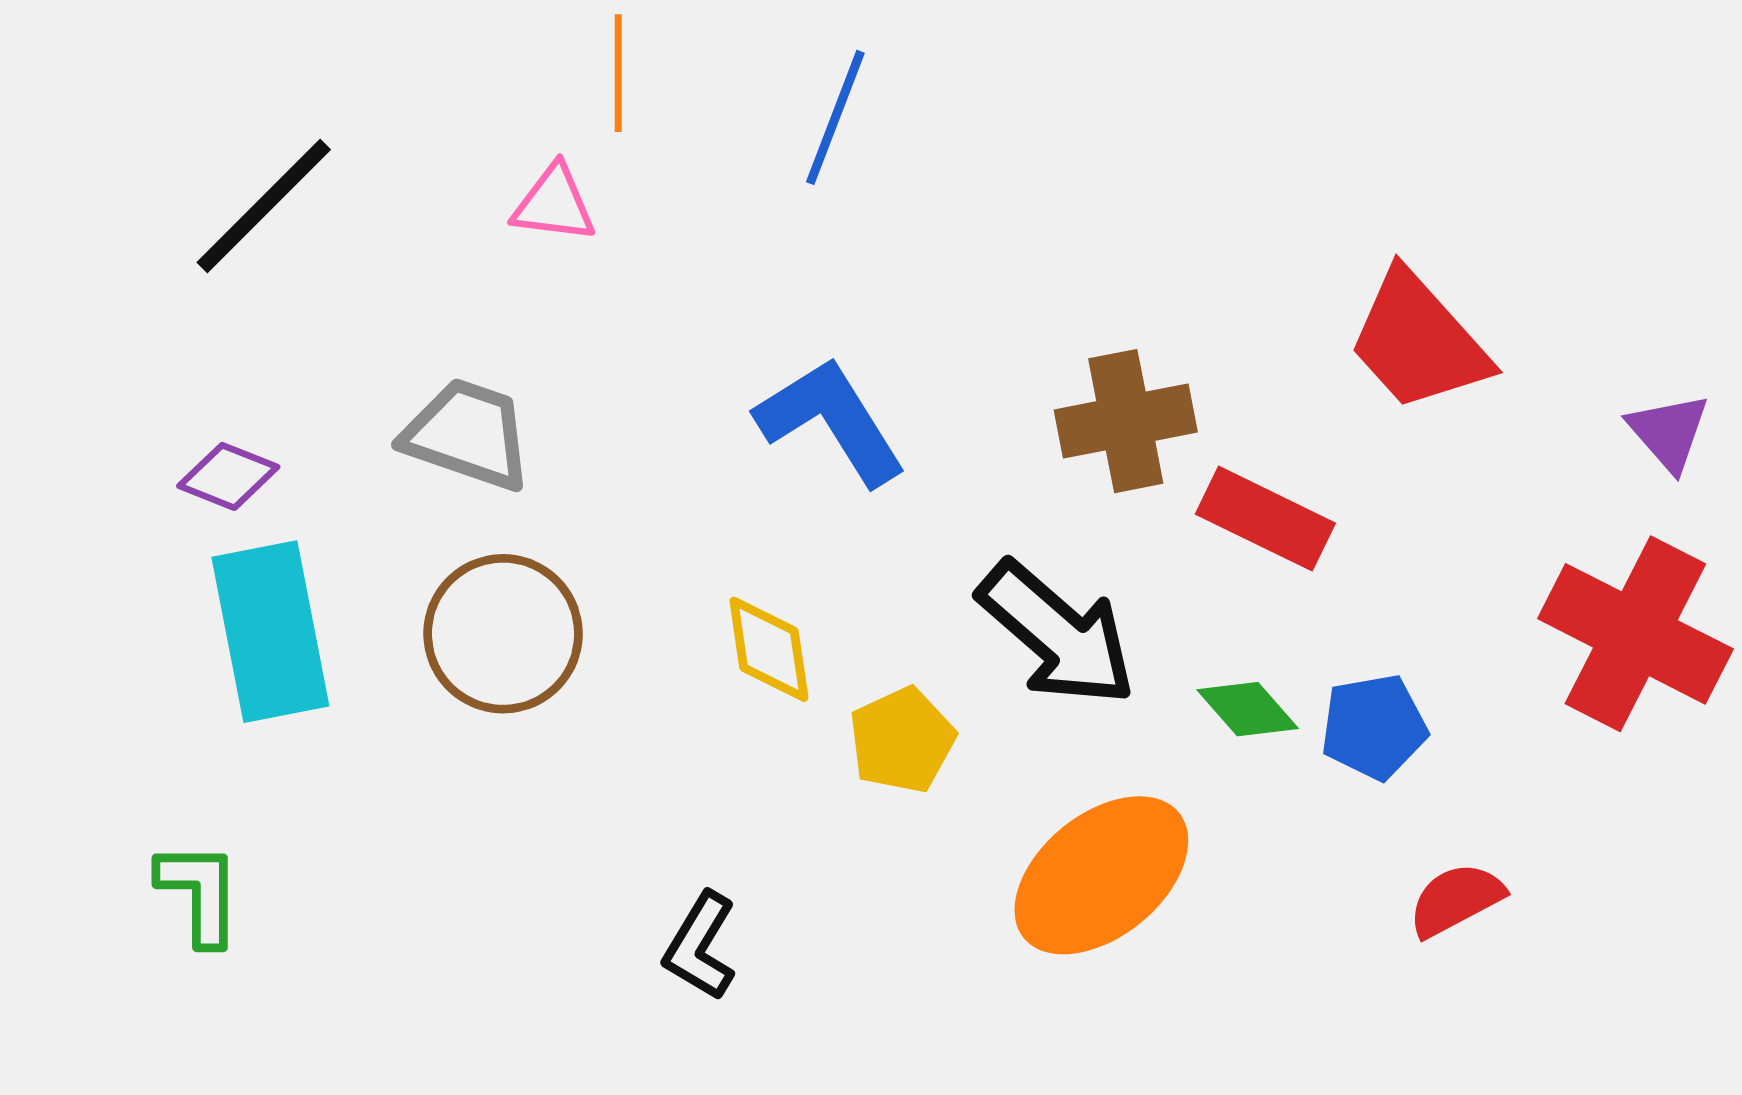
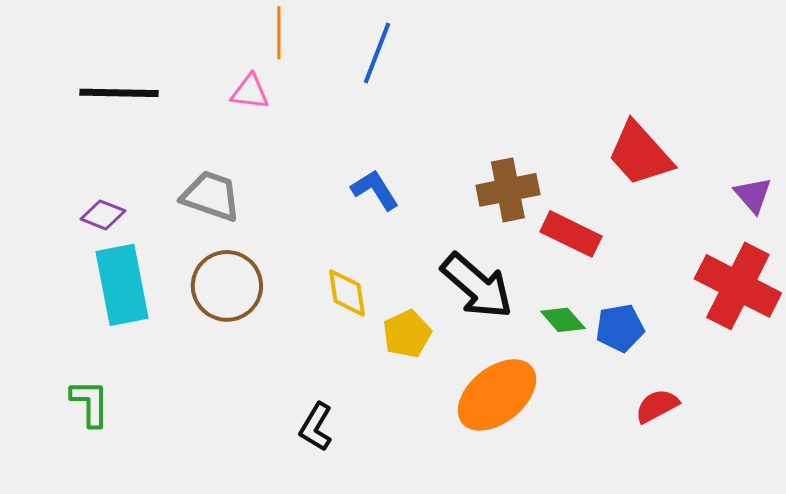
black line: (264, 206) -> (119, 93), turned 46
blue L-shape: (831, 421) -> (375, 190), size x0.7

